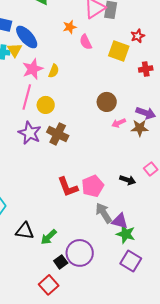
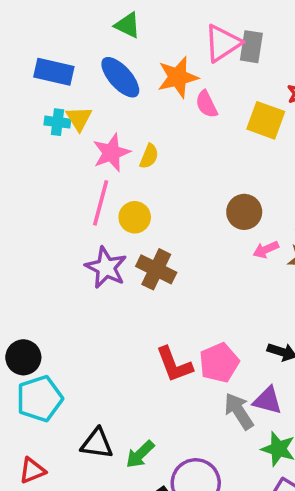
orange star: (70, 27) -> (178, 77), size x1.6
blue ellipse: (27, 37) -> (120, 77), moved
purple triangle: (120, 221) -> (268, 400), moved

